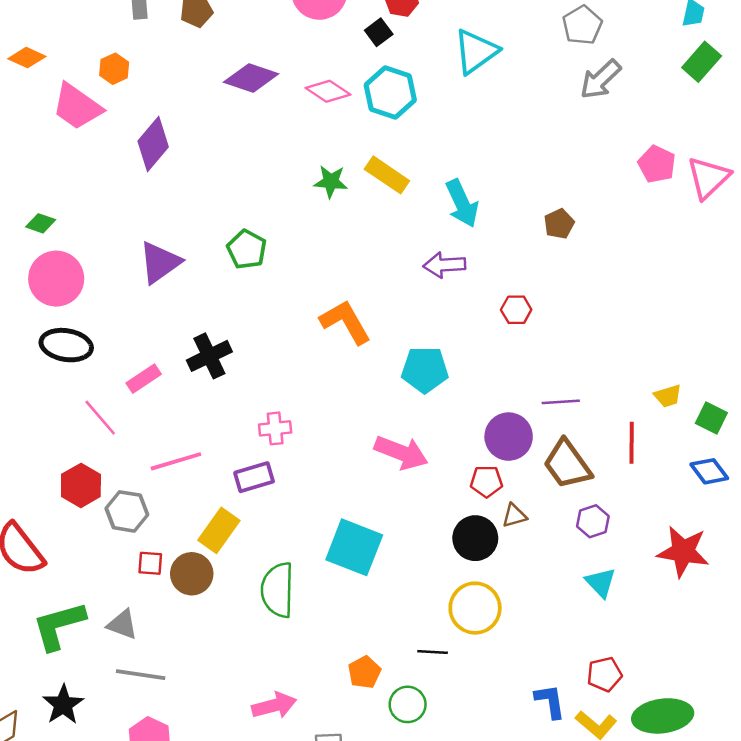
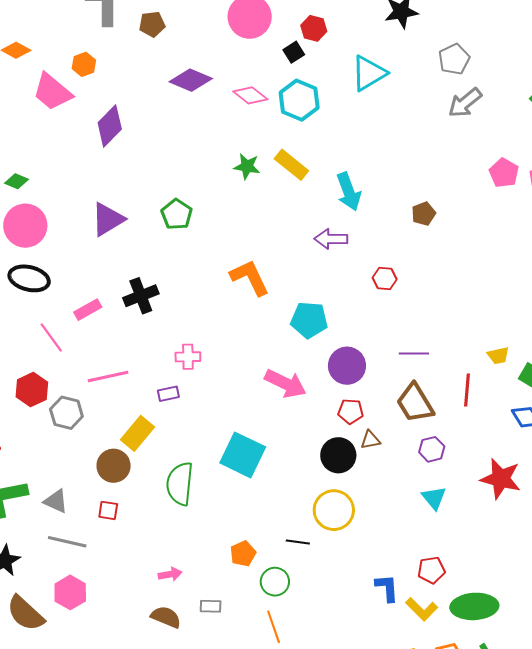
purple circle: (509, 437) -> (347, 366), moved
purple rectangle: (254, 477) -> (168, 394), size x0.7
red square: (150, 563) -> (108, 510), moved
pink arrow: (274, 705) -> (170, 574), size x0.7

